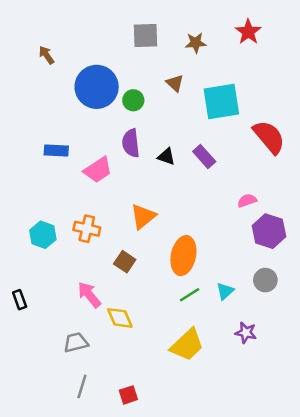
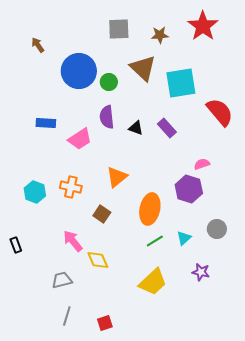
red star: (248, 32) -> (203, 26), size x1.4
brown triangle: (175, 83) -> (143, 68), size x1.8
purple hexagon: (269, 231) -> (189, 189), moved

